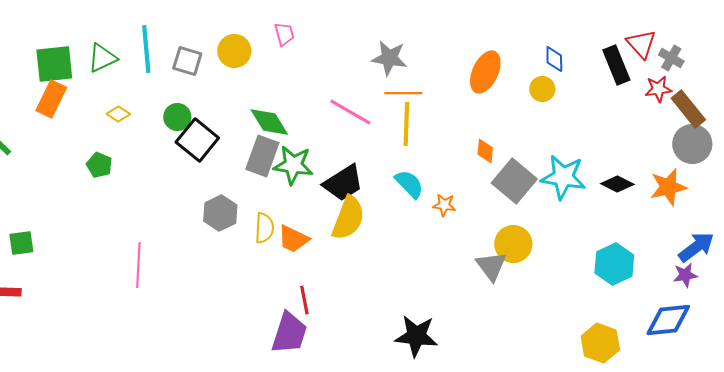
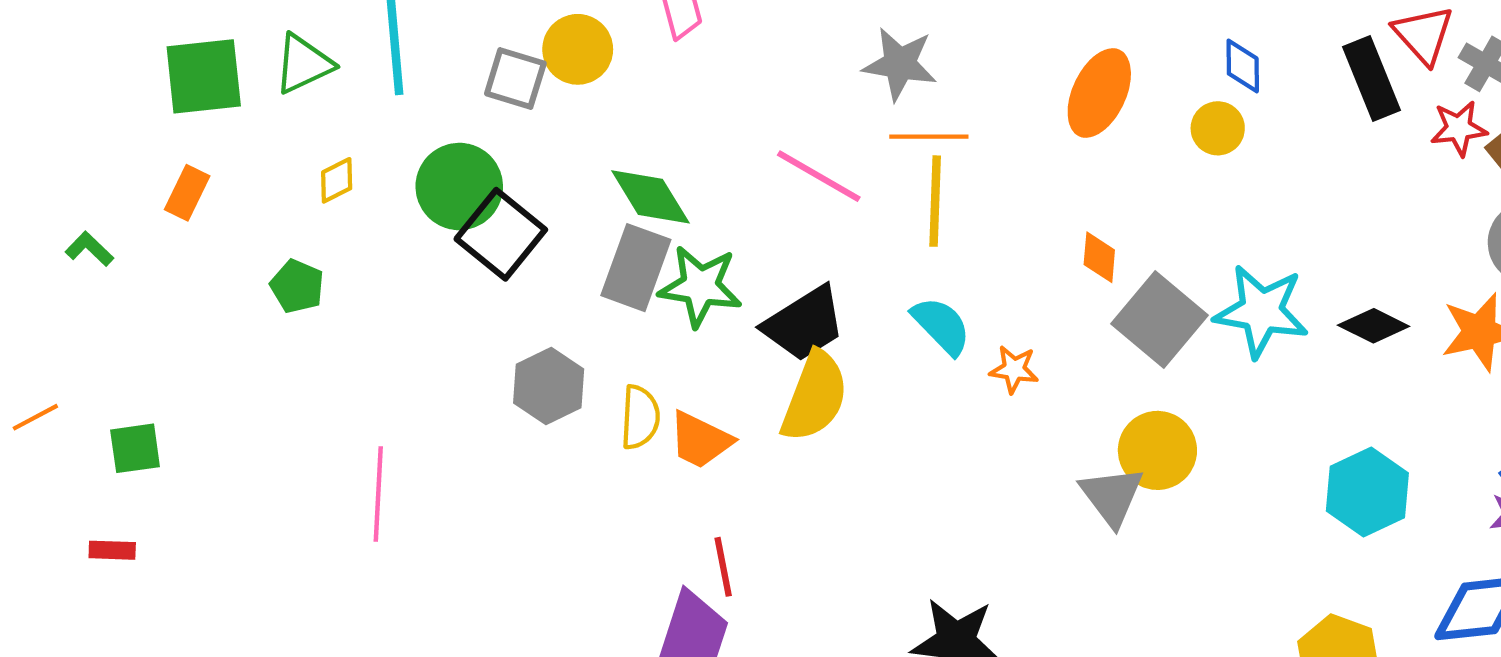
gray square: (187, 61) -> (515, 78), moved
orange rectangle: (51, 99) -> (187, 193), moved, size x0.7
yellow diamond: (118, 114) -> (337, 180), turned -60
green circle: (177, 117) -> (459, 187), size x1.5

